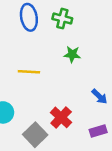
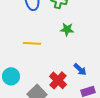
blue arrow: (99, 96) -> (80, 69), moved

